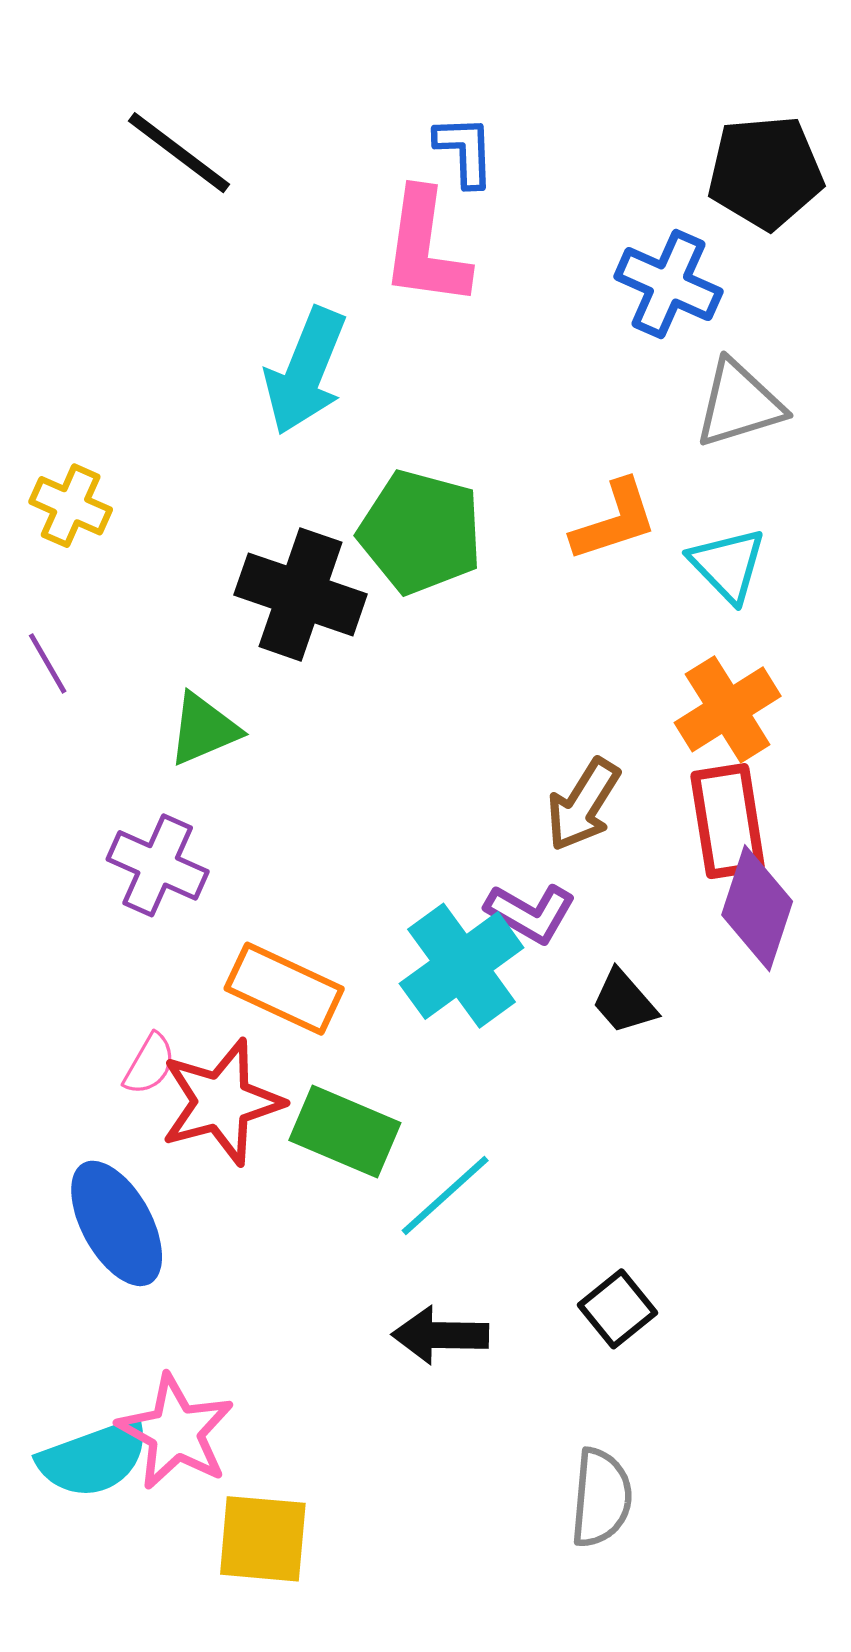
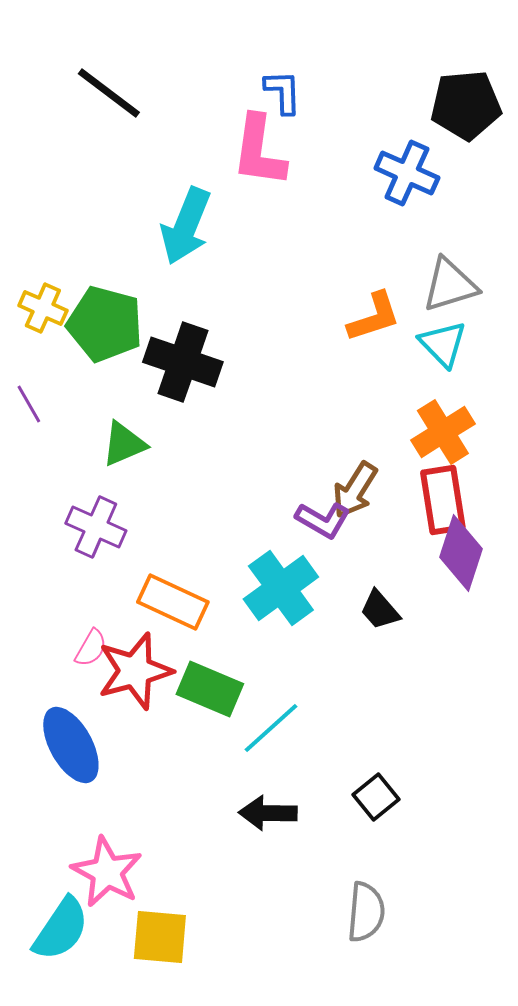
gray triangle: (739, 404) -> (450, 285), moved
green pentagon: (420, 532) -> (105, 324), moved
purple L-shape: (530, 913) -> (323, 520), moved
cyan semicircle: (94, 1458) -> (61, 929), moved, turned -36

